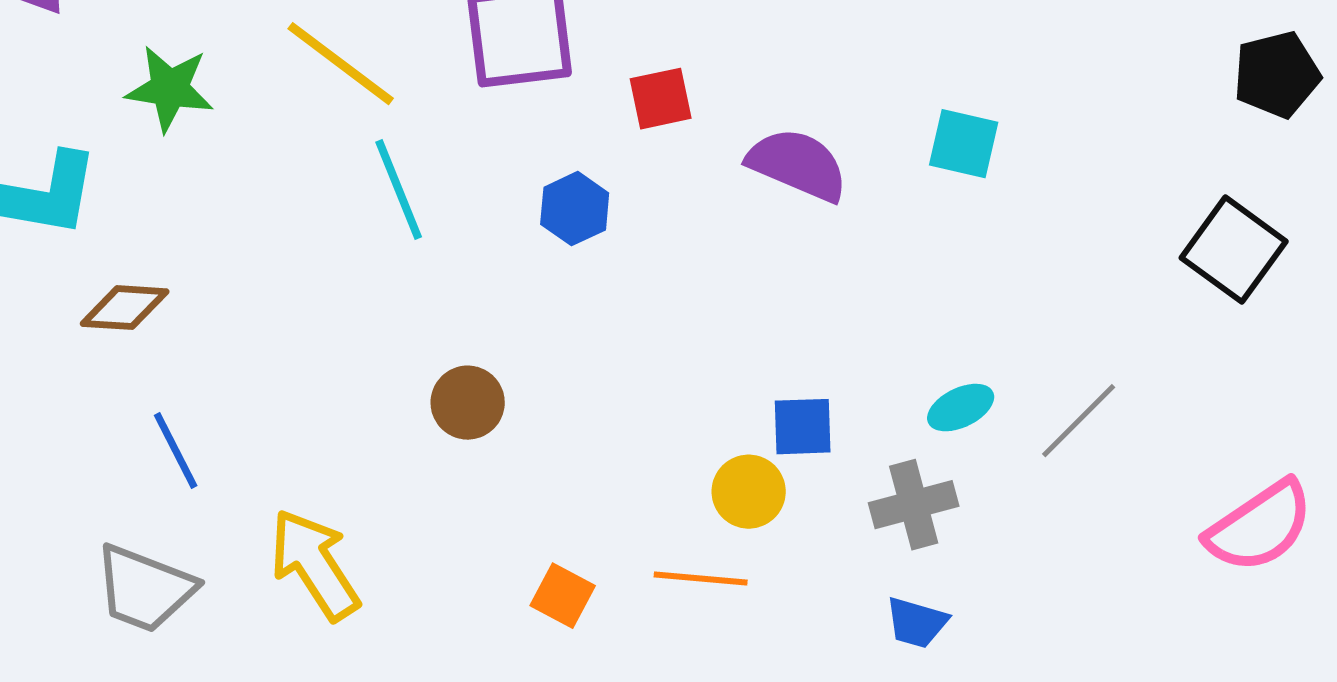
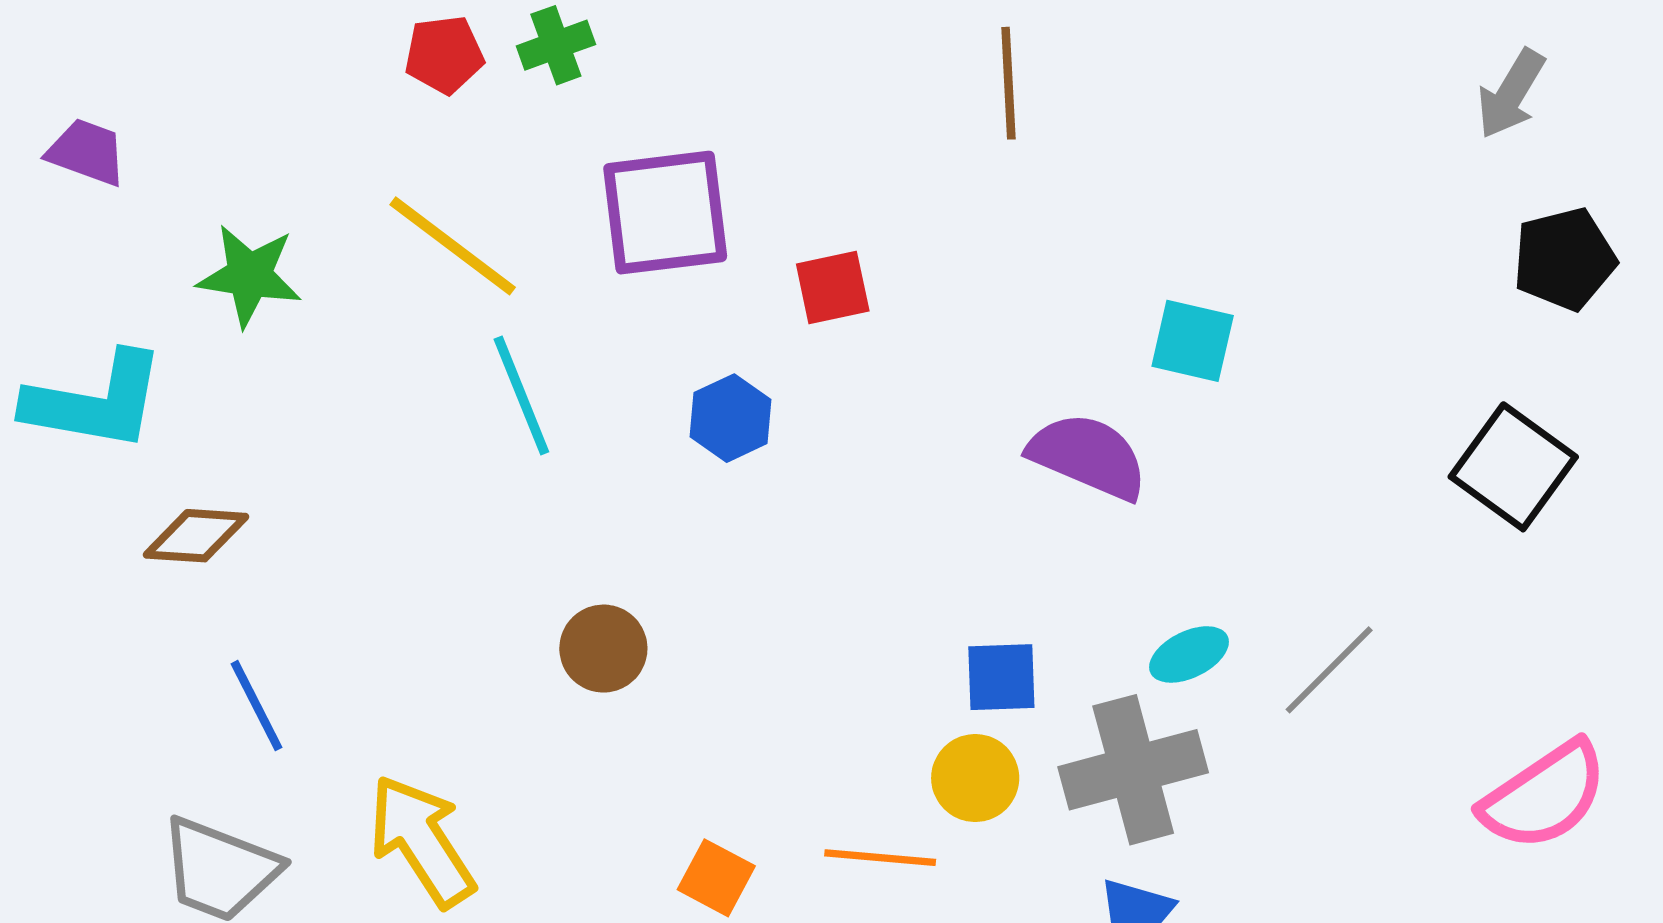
purple semicircle: (798, 165) -> (1088, 456), moved
yellow circle: (749, 492) -> (975, 778), moved
gray cross: (914, 505) -> (1133, 770), size x1.4

